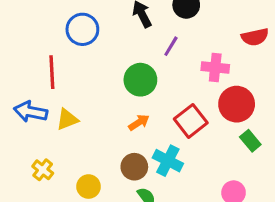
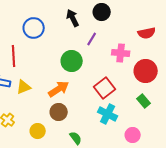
red circle: (237, 104) -> (146, 71), moved
orange arrow: (139, 122) -> (59, 89), moved, size x1.5
cyan cross: (168, 161) -> (108, 114), moved
brown circle: (134, 167) -> (59, 112), moved

